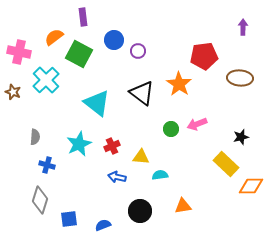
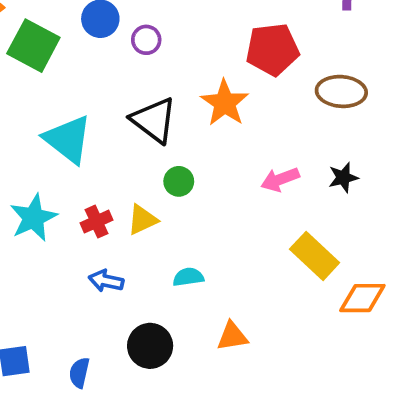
pink arrow: (197, 124) -> (280, 179), moved
green circle: (171, 129) -> (179, 181), moved
black star: (241, 137) -> (343, 178), moved
yellow triangle: (141, 157) -> (142, 220), moved, turned -30
blue semicircle: (103, 225) -> (79, 373), turned -56

